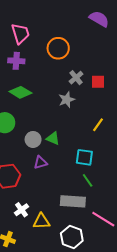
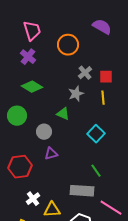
purple semicircle: (99, 19) -> (102, 27), moved
purple cross: (16, 61) -> (28, 57), turned 35
yellow line: (98, 125) -> (103, 98), moved, turned -40
green triangle: (53, 138) -> (63, 114), moved
cyan square: (84, 157) -> (96, 134), moved, turned 36

